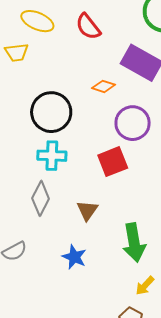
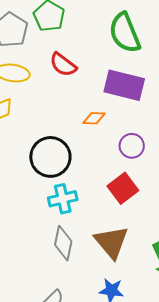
purple circle: (133, 123) -> (132, 146), size x0.7
brown triangle: (87, 210) -> (111, 242), size x1.6

